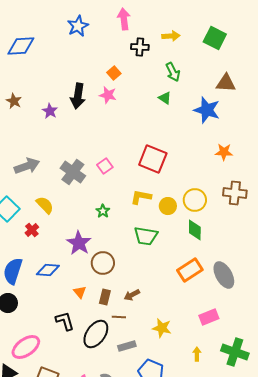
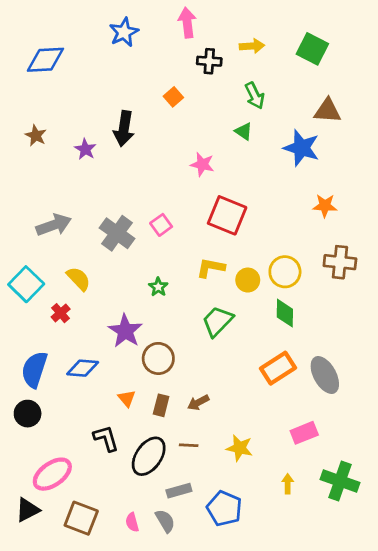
pink star: (108, 95) -> (202, 164), moved
green trapezoid: (146, 236) -> (217, 321), turned 125
brown line: (119, 317) -> (189, 445), moved
gray rectangle: (127, 346) -> (179, 491), moved

